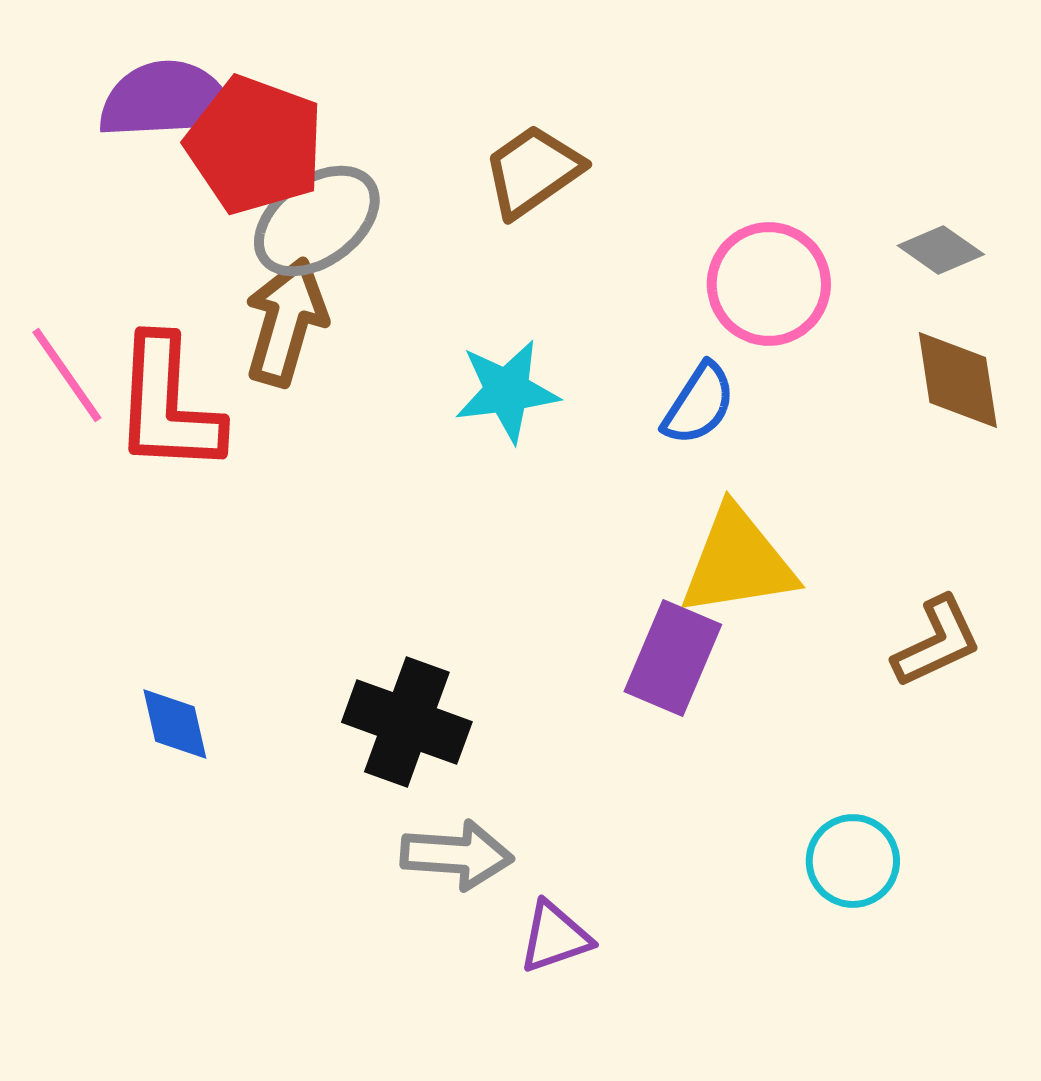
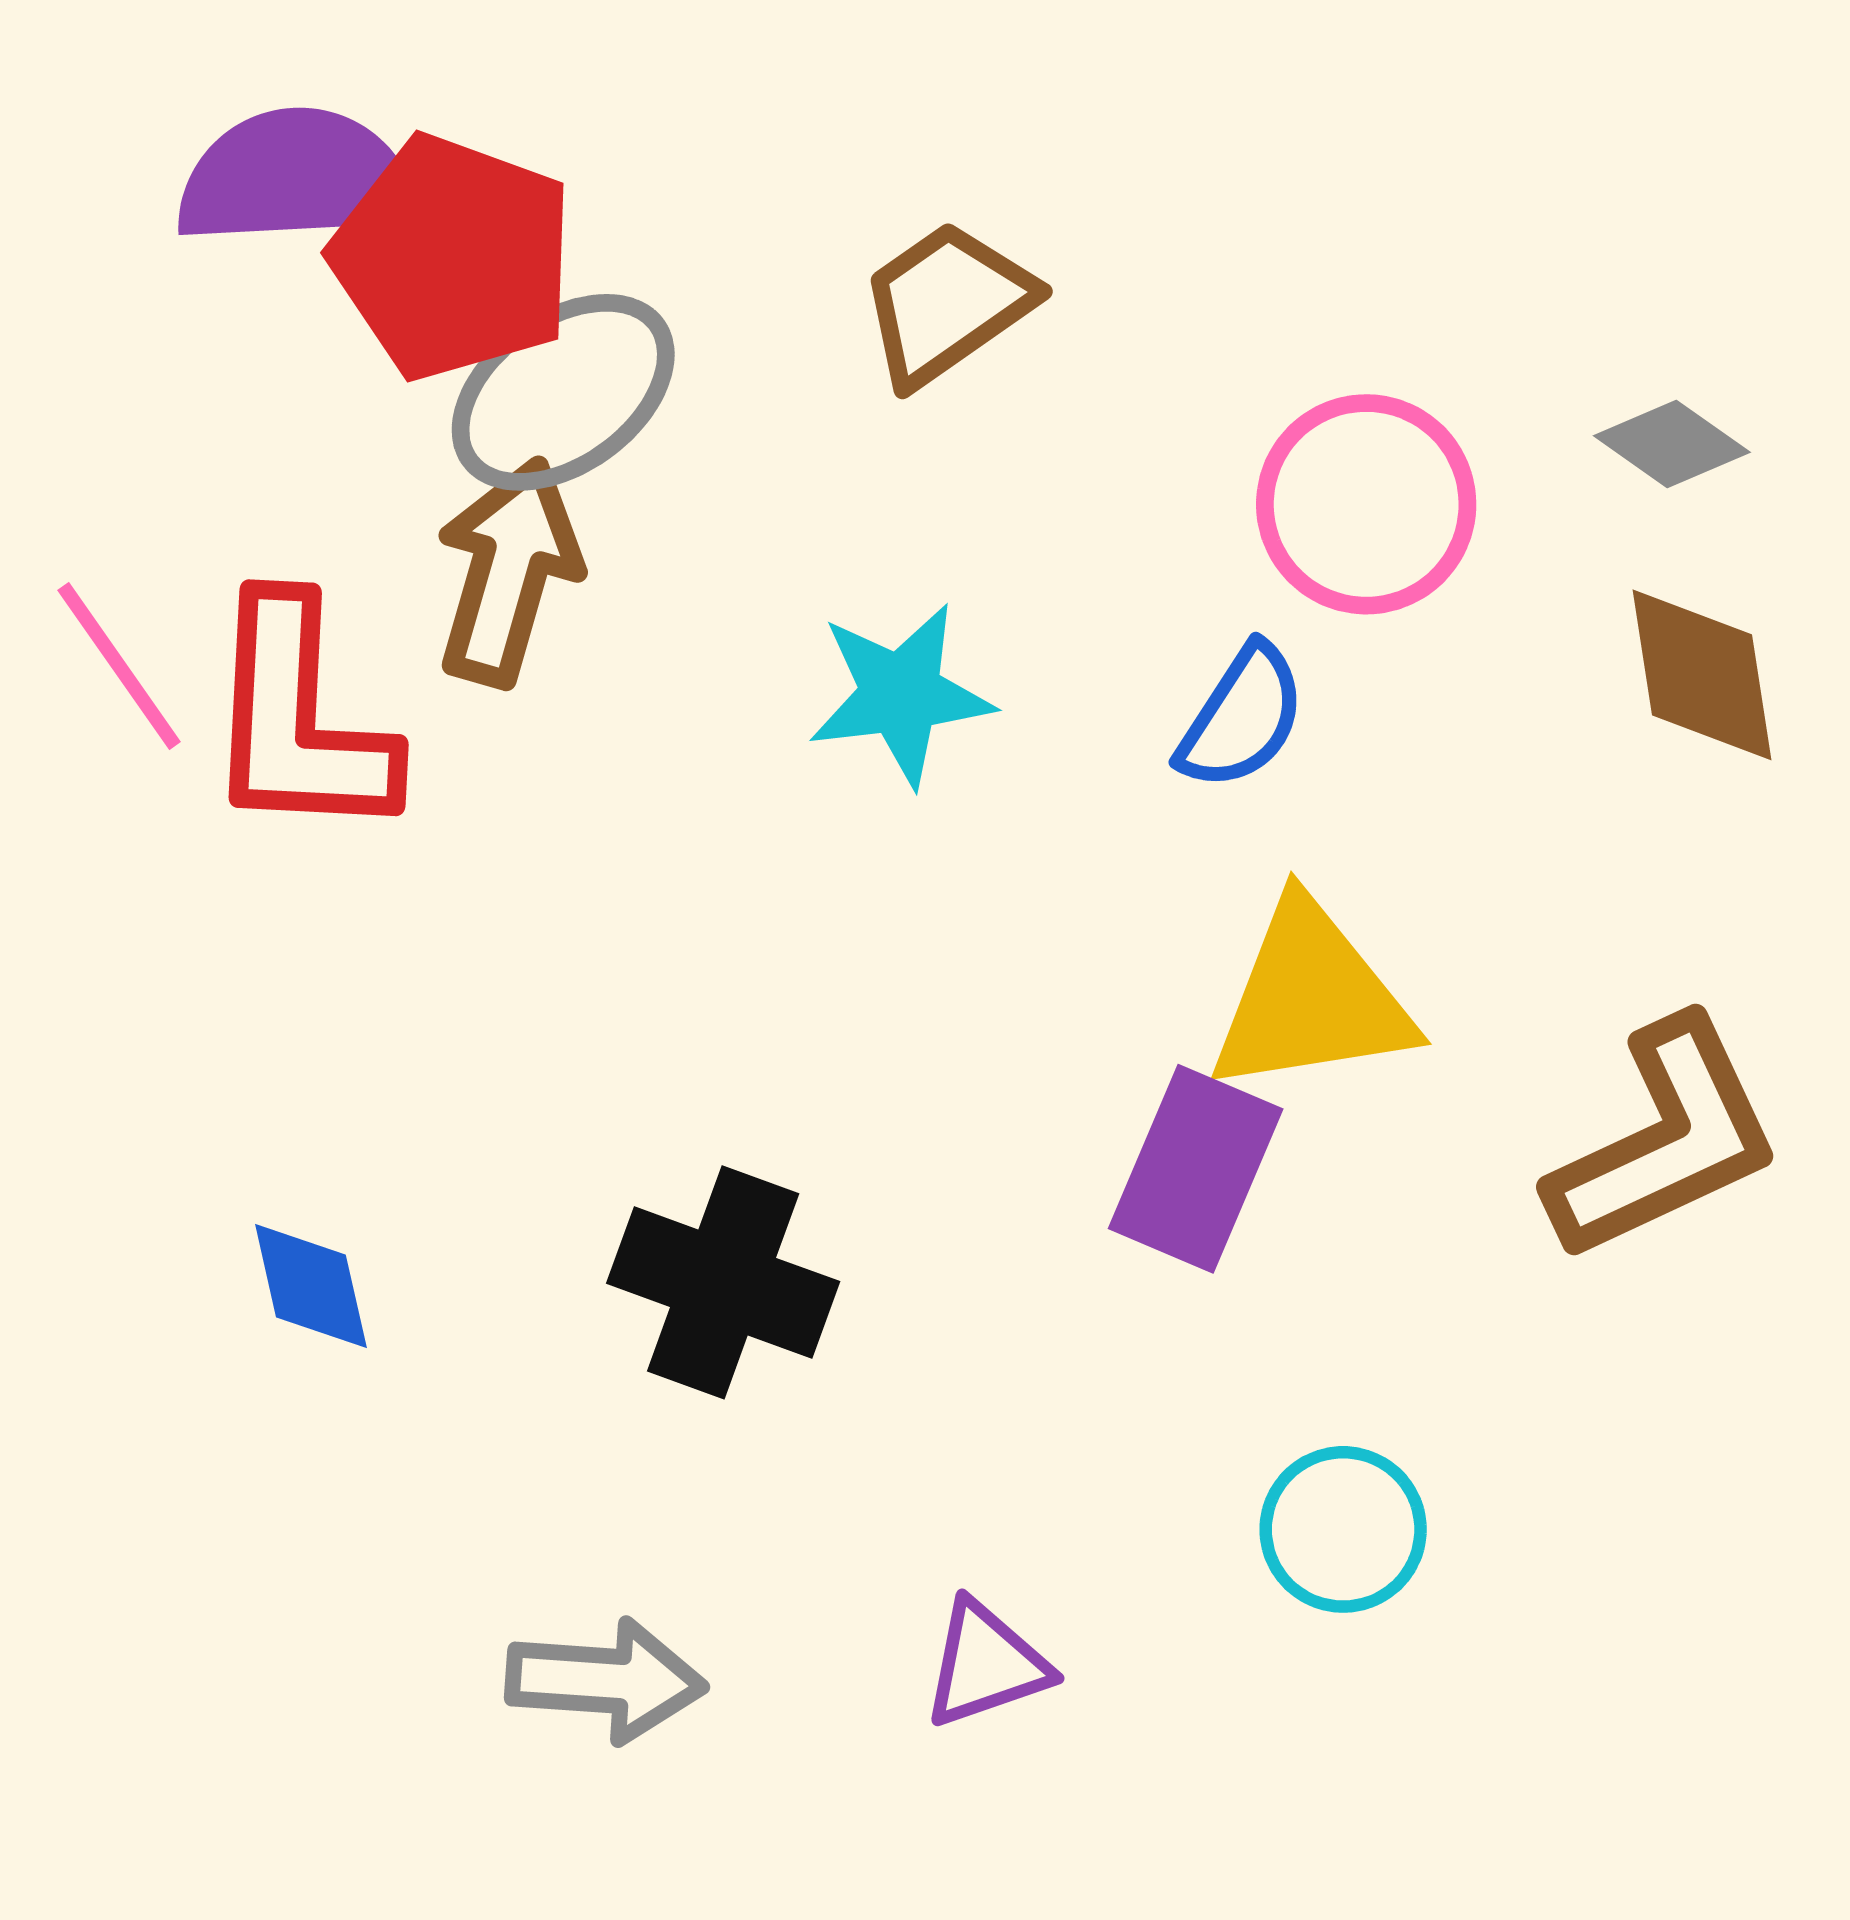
brown L-shape: (937, 642) -> (1665, 1140), size x1.5
gray arrow: (457, 855) -> (606, 1680), moved
cyan circle: (853, 861) -> (1343, 1529), moved

